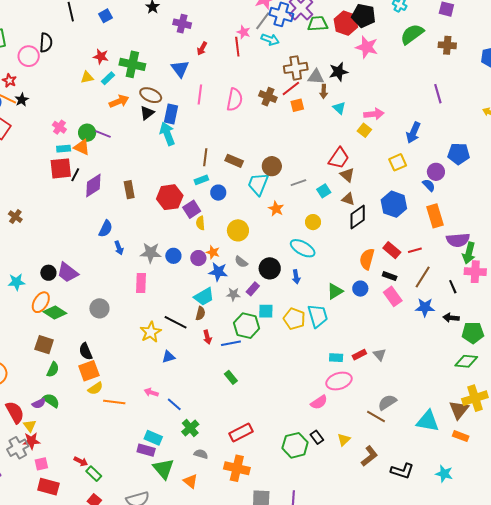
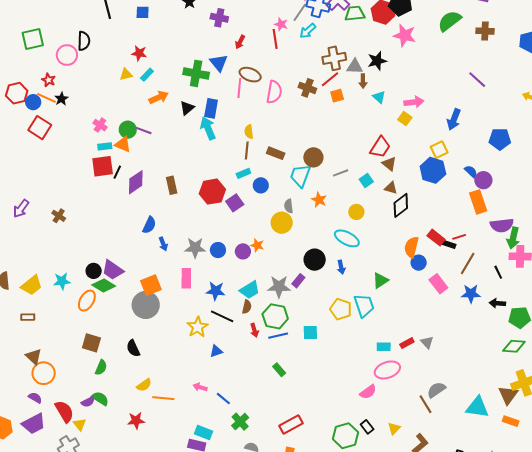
blue square: (106, 16) -> (143, 12), turned 32
cyan arrow: (270, 40) -> (308, 31), turned 120
green cross: (132, 64) -> (196, 73), moved
purple line: (438, 94) -> (477, 80), turned -30
brown ellipse: (151, 95) -> (250, 75), moved
purple circle: (436, 172) -> (483, 180), moved
blue hexagon: (394, 204) -> (433, 170), moved
yellow semicircle: (200, 223) -> (249, 132), moved
gray semicircle: (241, 262) -> (289, 206), moved, turned 48
blue star: (218, 272) -> (216, 291), moved
black rectangle: (390, 276) -> (449, 244), moved
blue circle: (360, 289) -> (419, 263), moved
gray star: (233, 294) -> (279, 287), size x1.6
gray circle: (99, 308) -> (146, 305), size x1.4
cyan square: (266, 311) -> (310, 332), moved
green diamond: (55, 312) -> (104, 286), moved
green hexagon: (247, 326) -> (275, 316), moved
orange square: (89, 371) -> (151, 285), moved
brown line: (376, 416) -> (425, 404), turned 30
red star: (31, 441) -> (136, 421), moved

